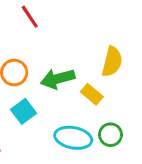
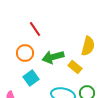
red line: (30, 17) -> (35, 29), moved

